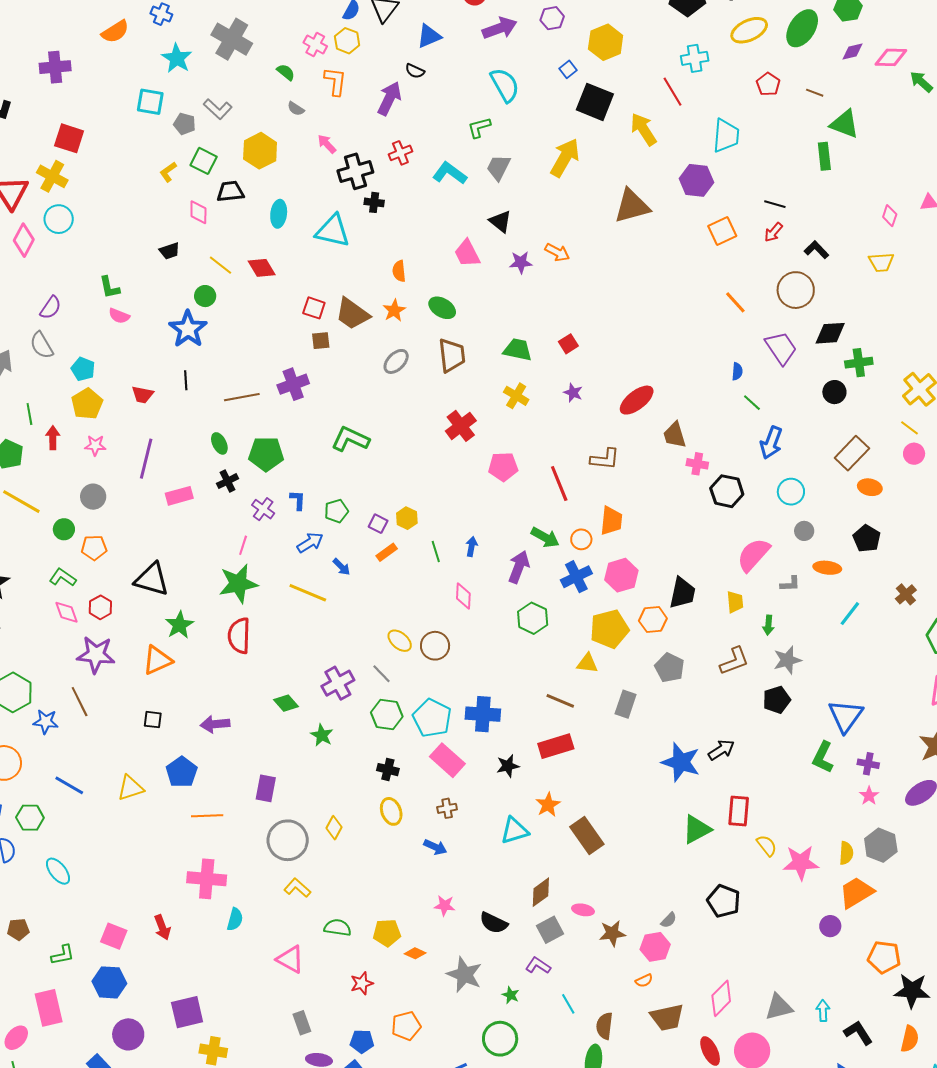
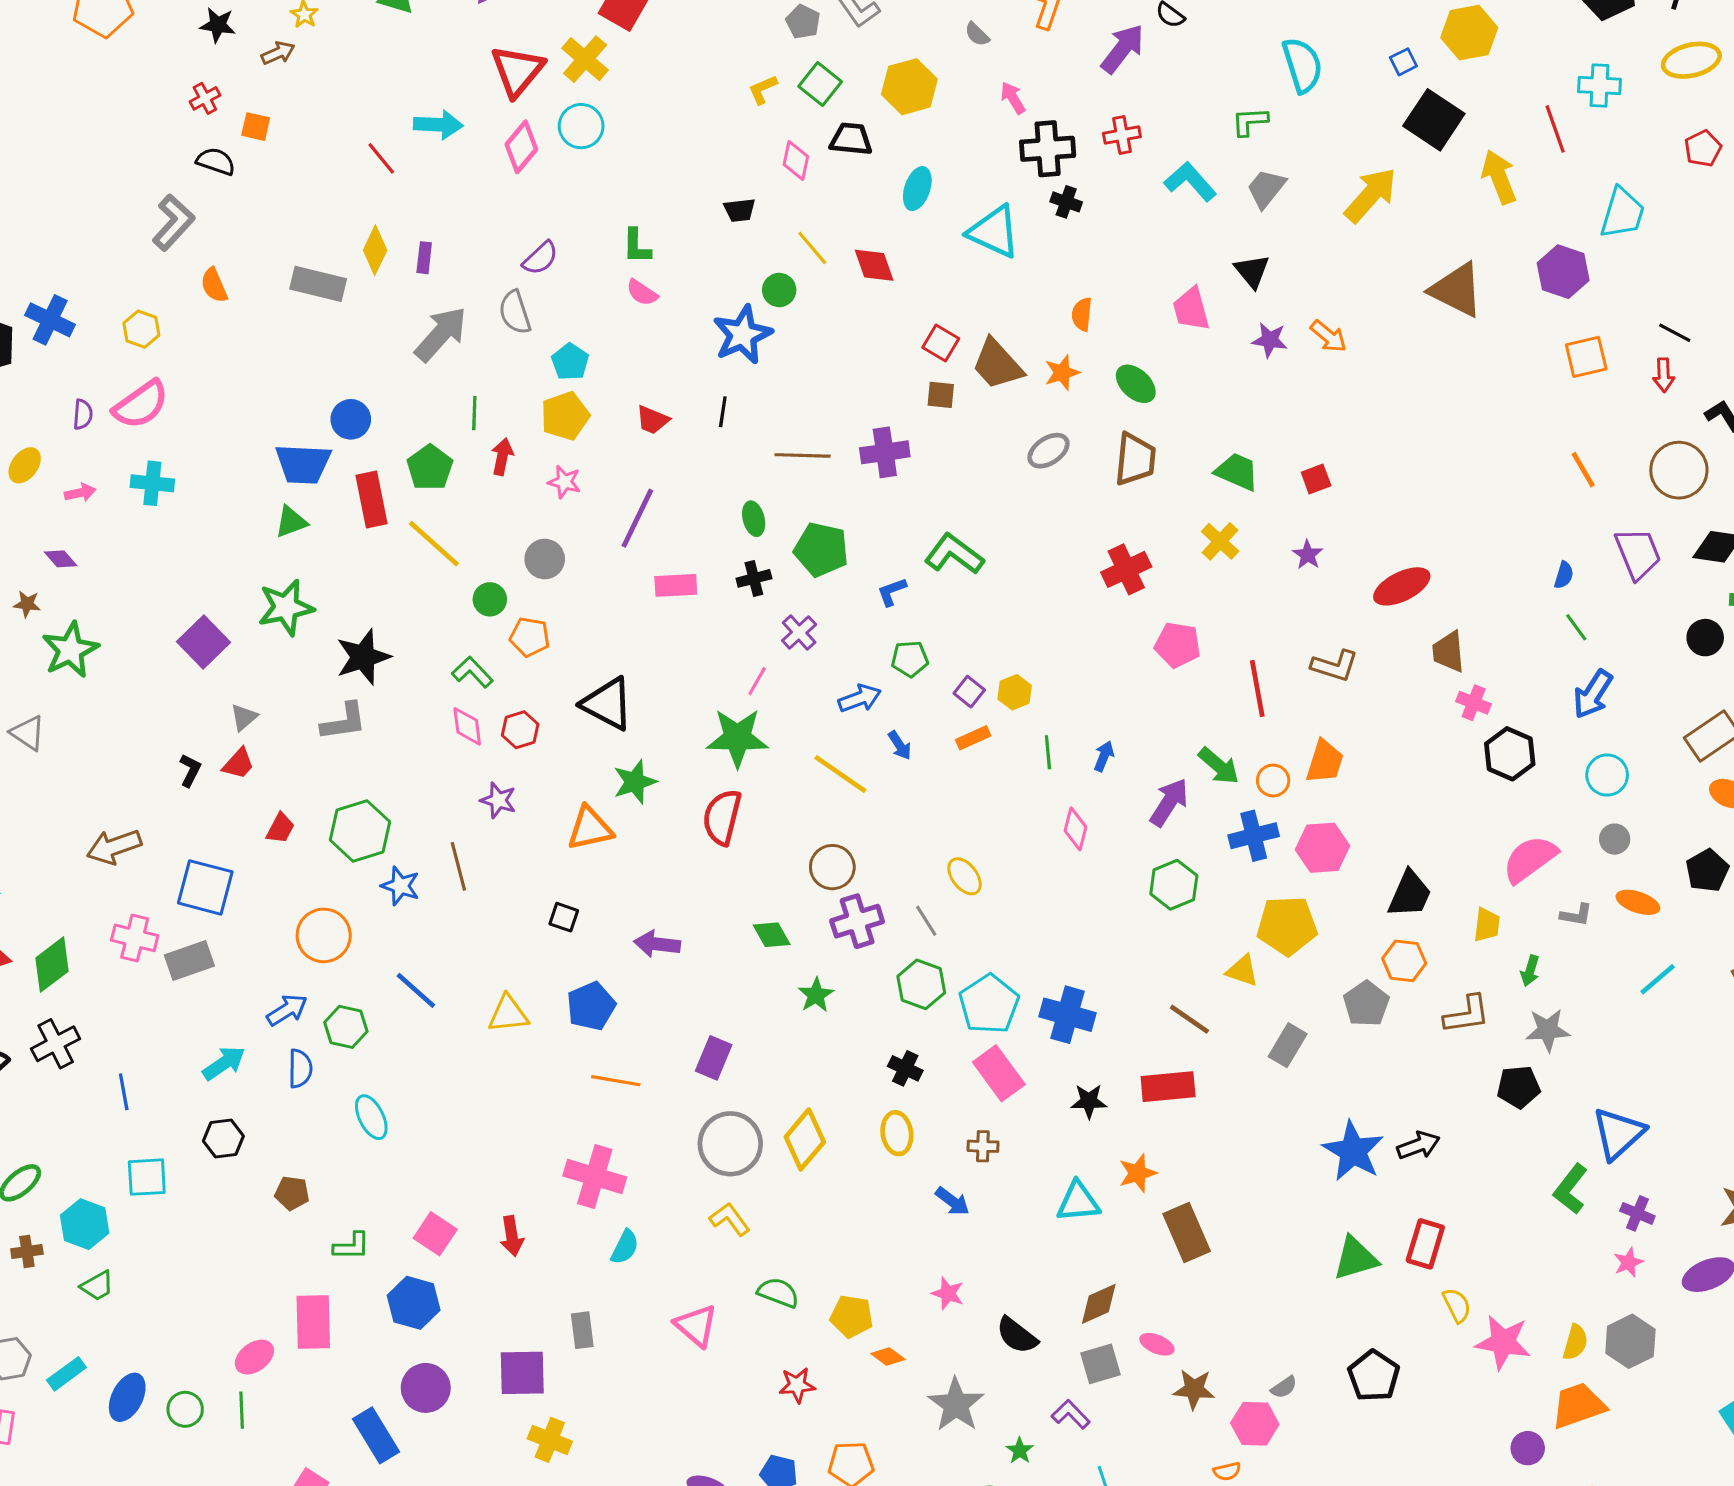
brown triangle: (632, 206) -> (1457, 290), turned 30
red arrow: (773, 232) -> (1664, 375), turned -55
blue L-shape: (298, 500) -> (892, 592), moved, turned -125
orange hexagon: (653, 620) -> (1404, 961), moved
brown circle: (435, 646) -> (832, 867), moved
purple star: (96, 655) -> (498, 800), size x0.6
yellow diamond: (334, 828) -> (805, 1139), size x1.6
gray rectangle: (302, 1023) -> (582, 1330), moved

